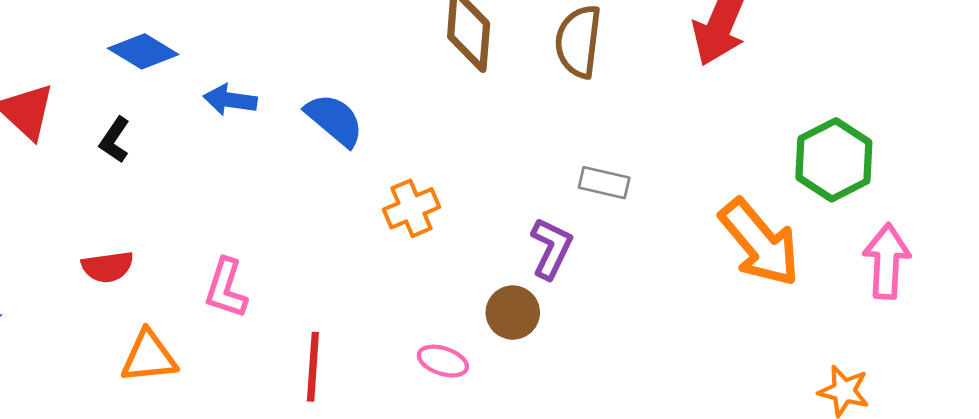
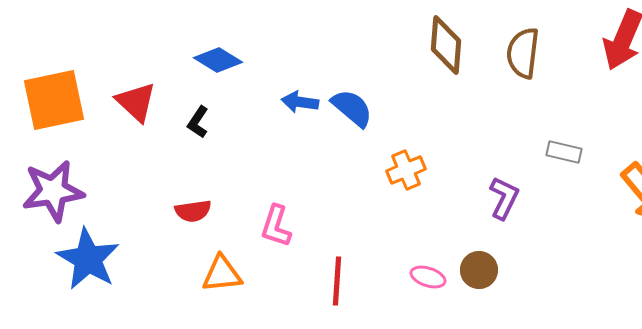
blue arrow: (230, 100) -> (300, 102), moved
gray rectangle: (604, 183) -> (564, 152), moved
brown circle: (513, 313) -> (479, 270), moved

